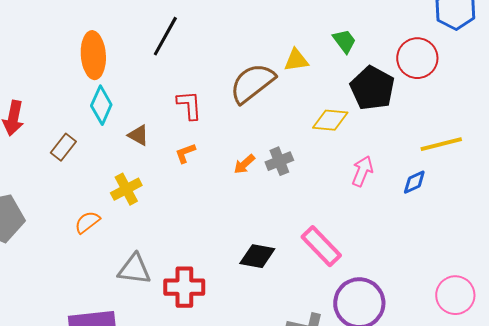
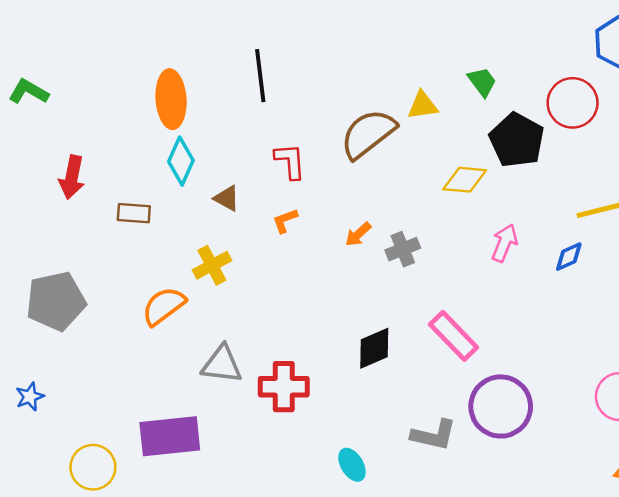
black line: (165, 36) -> (260, 76), turned -36
brown rectangle: (63, 147) -> (134, 213), turned 56
gray cross: (279, 161) -> (403, 249), moved
orange semicircle: (87, 222) -> (164, 306), size x1.4
black diamond: (257, 256) -> (374, 348), turned -33

